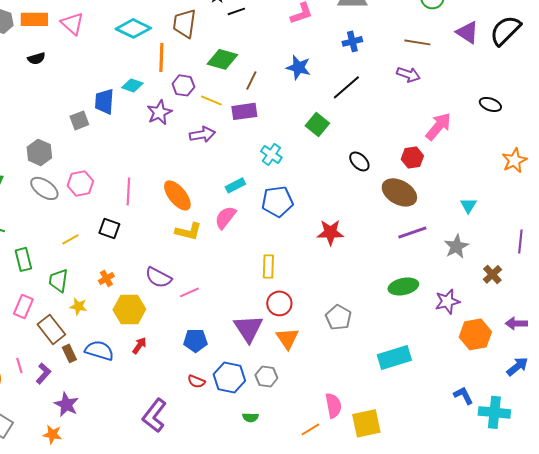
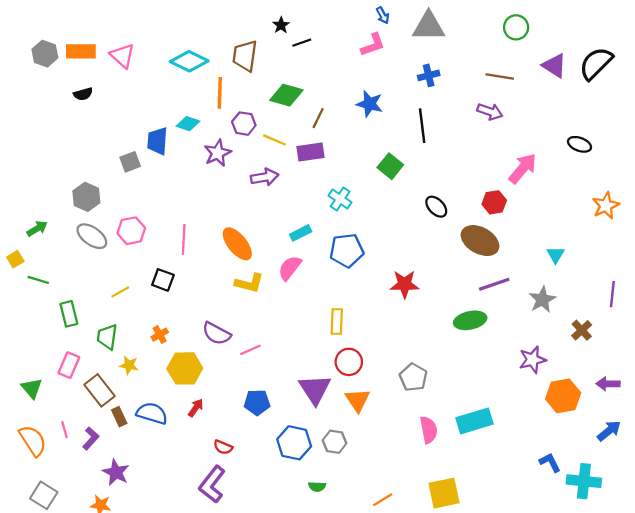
black line: (346, 87) -> (422, 126), turned -56
green ellipse: (403, 286) -> (470, 320), moved
red semicircle: (196, 381) -> (223, 447), moved
pink semicircle: (333, 405) -> (429, 430), moved

